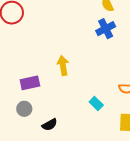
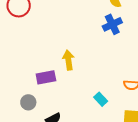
purple rectangle: (30, 83) -> (46, 77), moved

